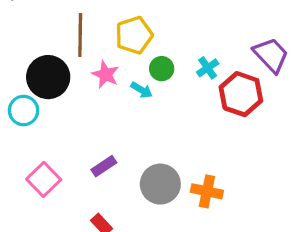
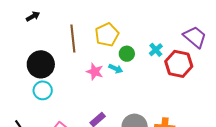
pink star: (105, 75) -> (95, 72), moved
black circle: (48, 77) -> (41, 64), moved

